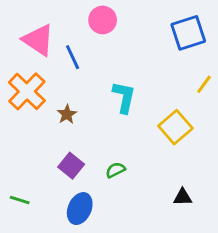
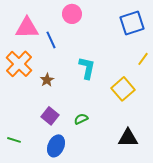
pink triangle: (38, 40) -> (27, 28), turned -35
black triangle: (183, 197) -> (128, 138), size x1.5

